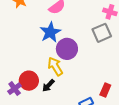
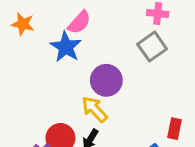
blue star: (50, 32) -> (66, 47), moved

